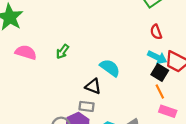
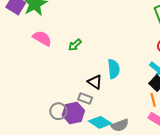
cyan semicircle: (110, 68) -> (114, 69), turned 36

